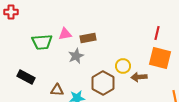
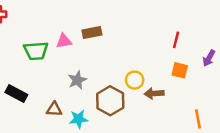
brown rectangle: (88, 38) -> (92, 33), moved
gray star: (76, 56) -> (77, 80), moved
orange square: (160, 58) -> (180, 70), size x0.6

